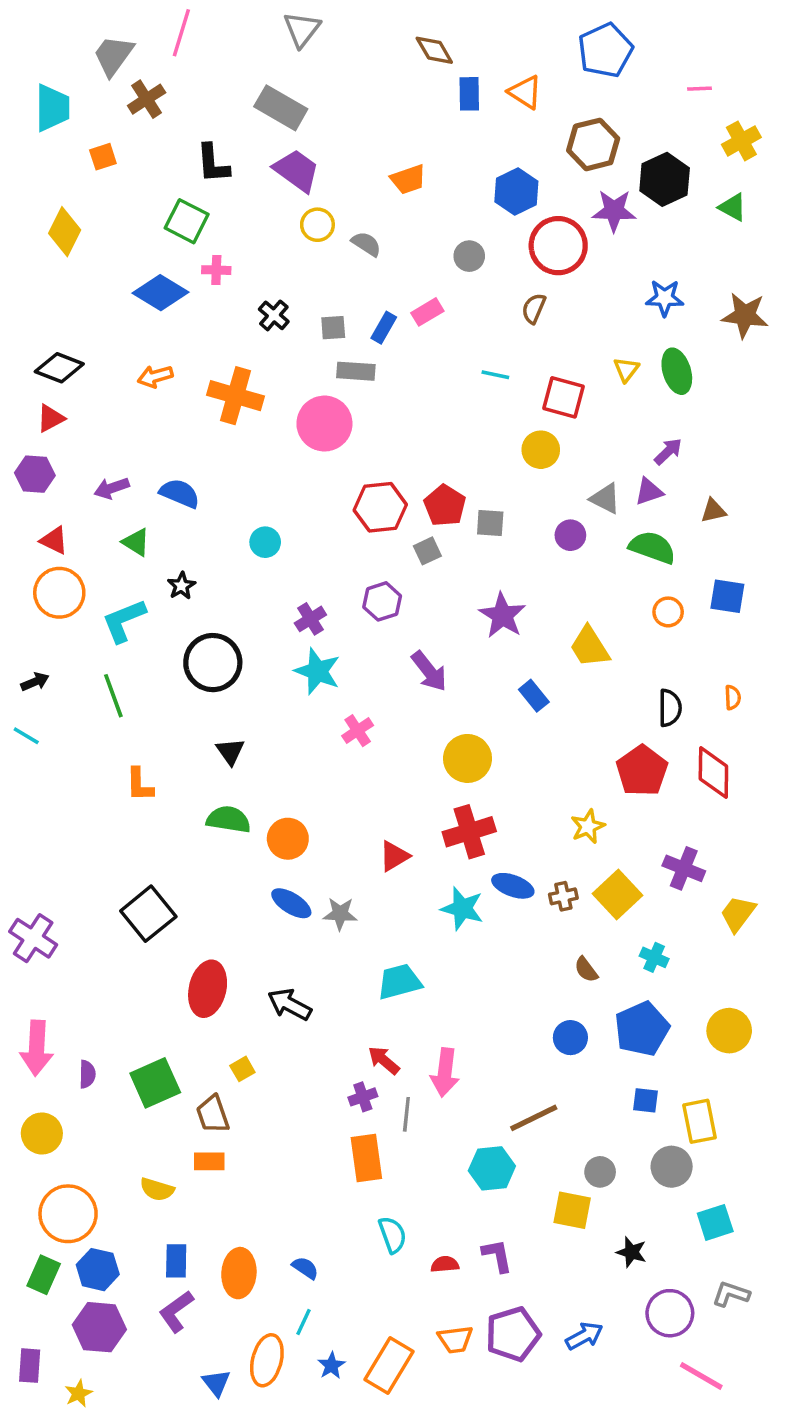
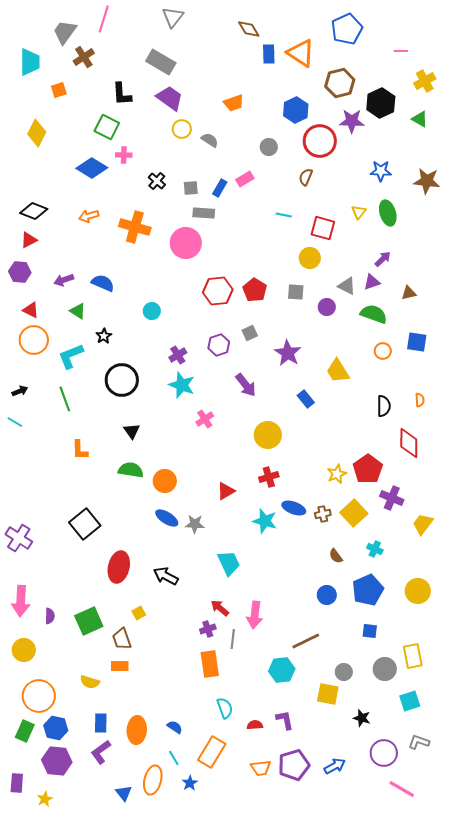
orange triangle: (525, 92) -> (301, 53), size x1.4
gray square: (490, 523) -> (296, 292), moved
gray square: (427, 551) -> (250, 333), moved
red pentagon: (642, 771) -> (368, 469), moved
red cross: (469, 832) -> (269, 477), size x0.7
cyan trapezoid: (399, 982) -> (229, 563), turned 80
yellow rectangle: (699, 1121) -> (413, 656), moved
cyan line: (304, 1322) -> (174, 758), turned -56
orange rectangle: (389, 1366) -> (212, 752), moved

